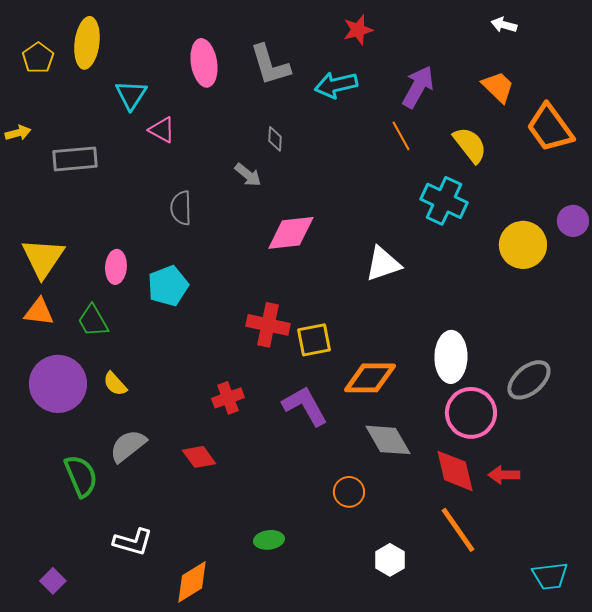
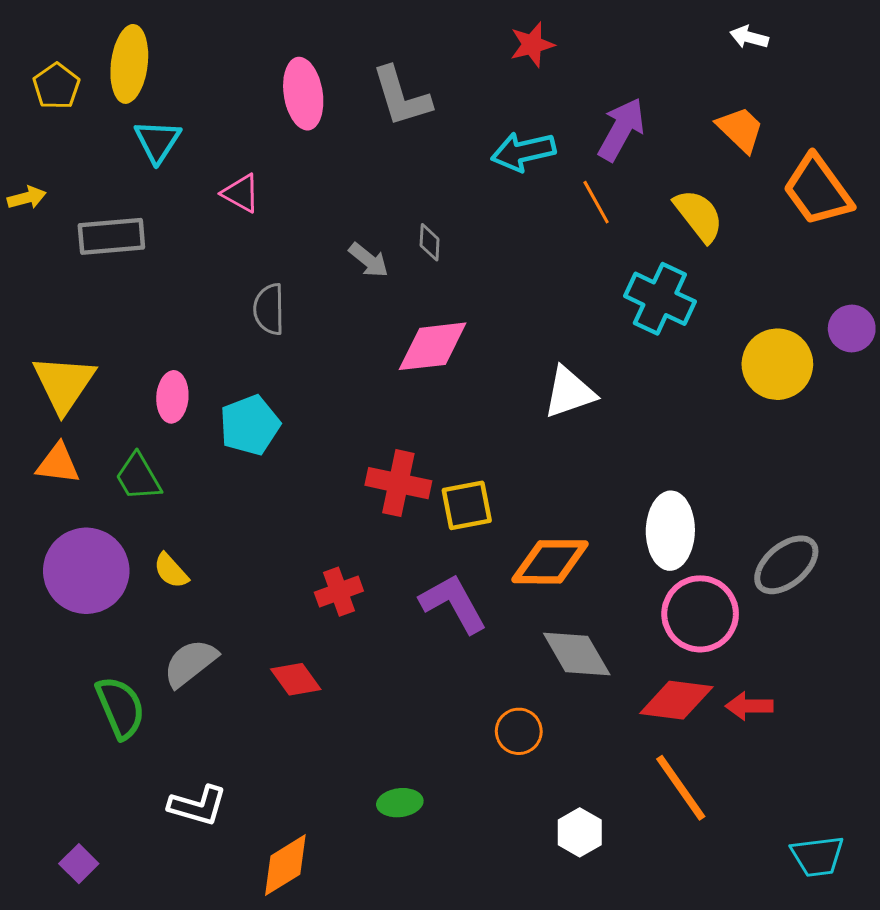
cyan arrow: (336, 85) -> (523, 152), moved
cyan triangle: (131, 95) -> (158, 141), moved
gray diamond: (275, 139) -> (430, 242), moved
red diamond: (455, 471) -> (676, 700), turned -69

